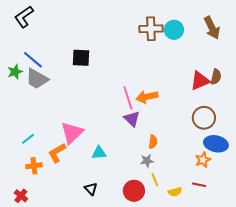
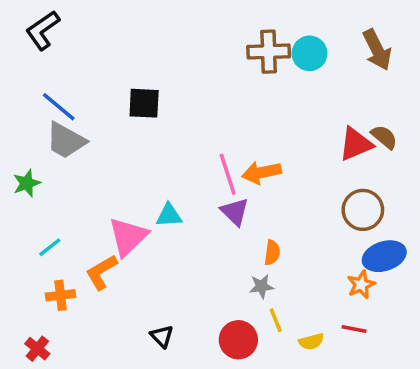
green star: (15, 72) -> (27, 183), moved
brown semicircle: (216, 77) -> (384, 137), turned -63
blue ellipse: (216, 144) -> (384, 256), turned -30
cyan triangle: (99, 153) -> (169, 215), moved

